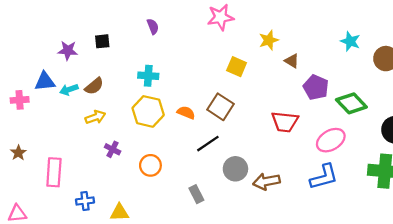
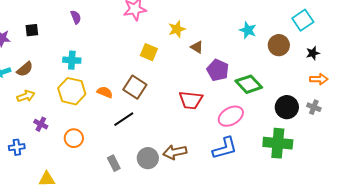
gray circle: (235, 169) -> (148, 158), moved
blue cross: (85, 201) -> (17, 147), moved

